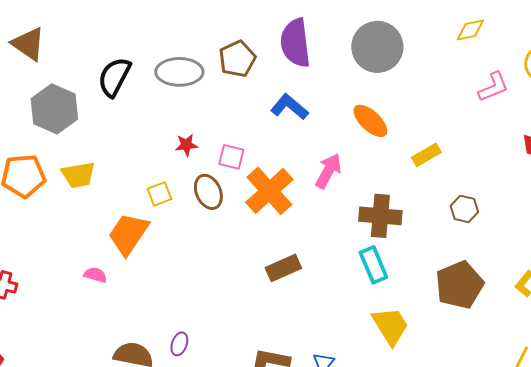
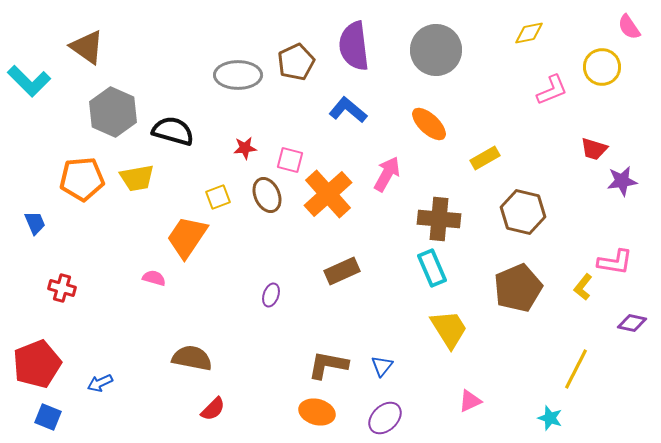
black semicircle: (114, 77) -> (173, 131), moved, turned 78
brown hexagon: (464, 209) -> (523, 212), size x1.6
purple ellipse: (179, 344) -> (271, 295), moved

